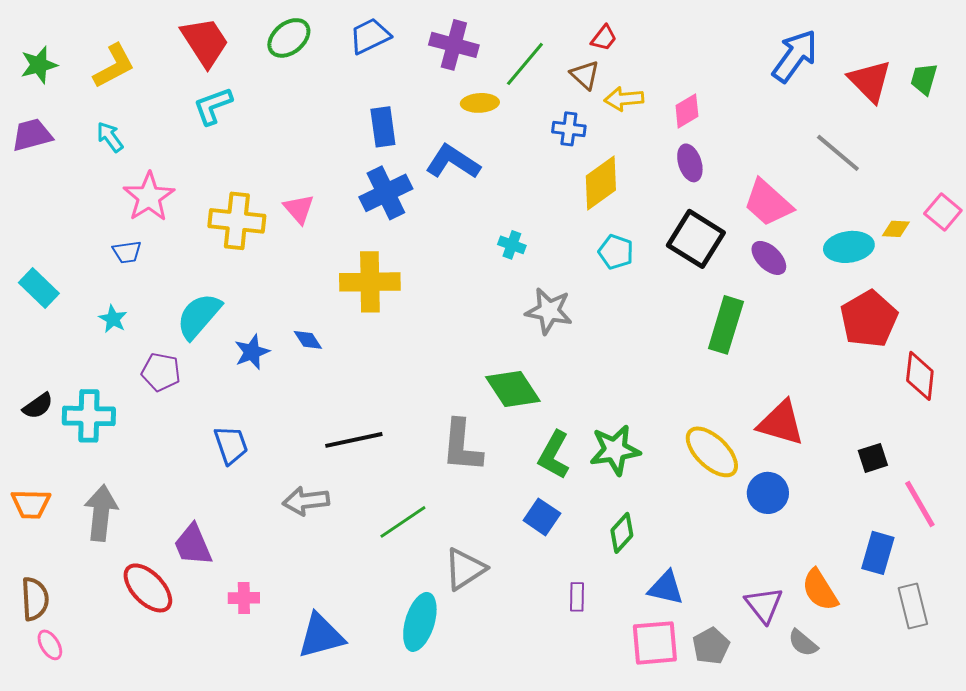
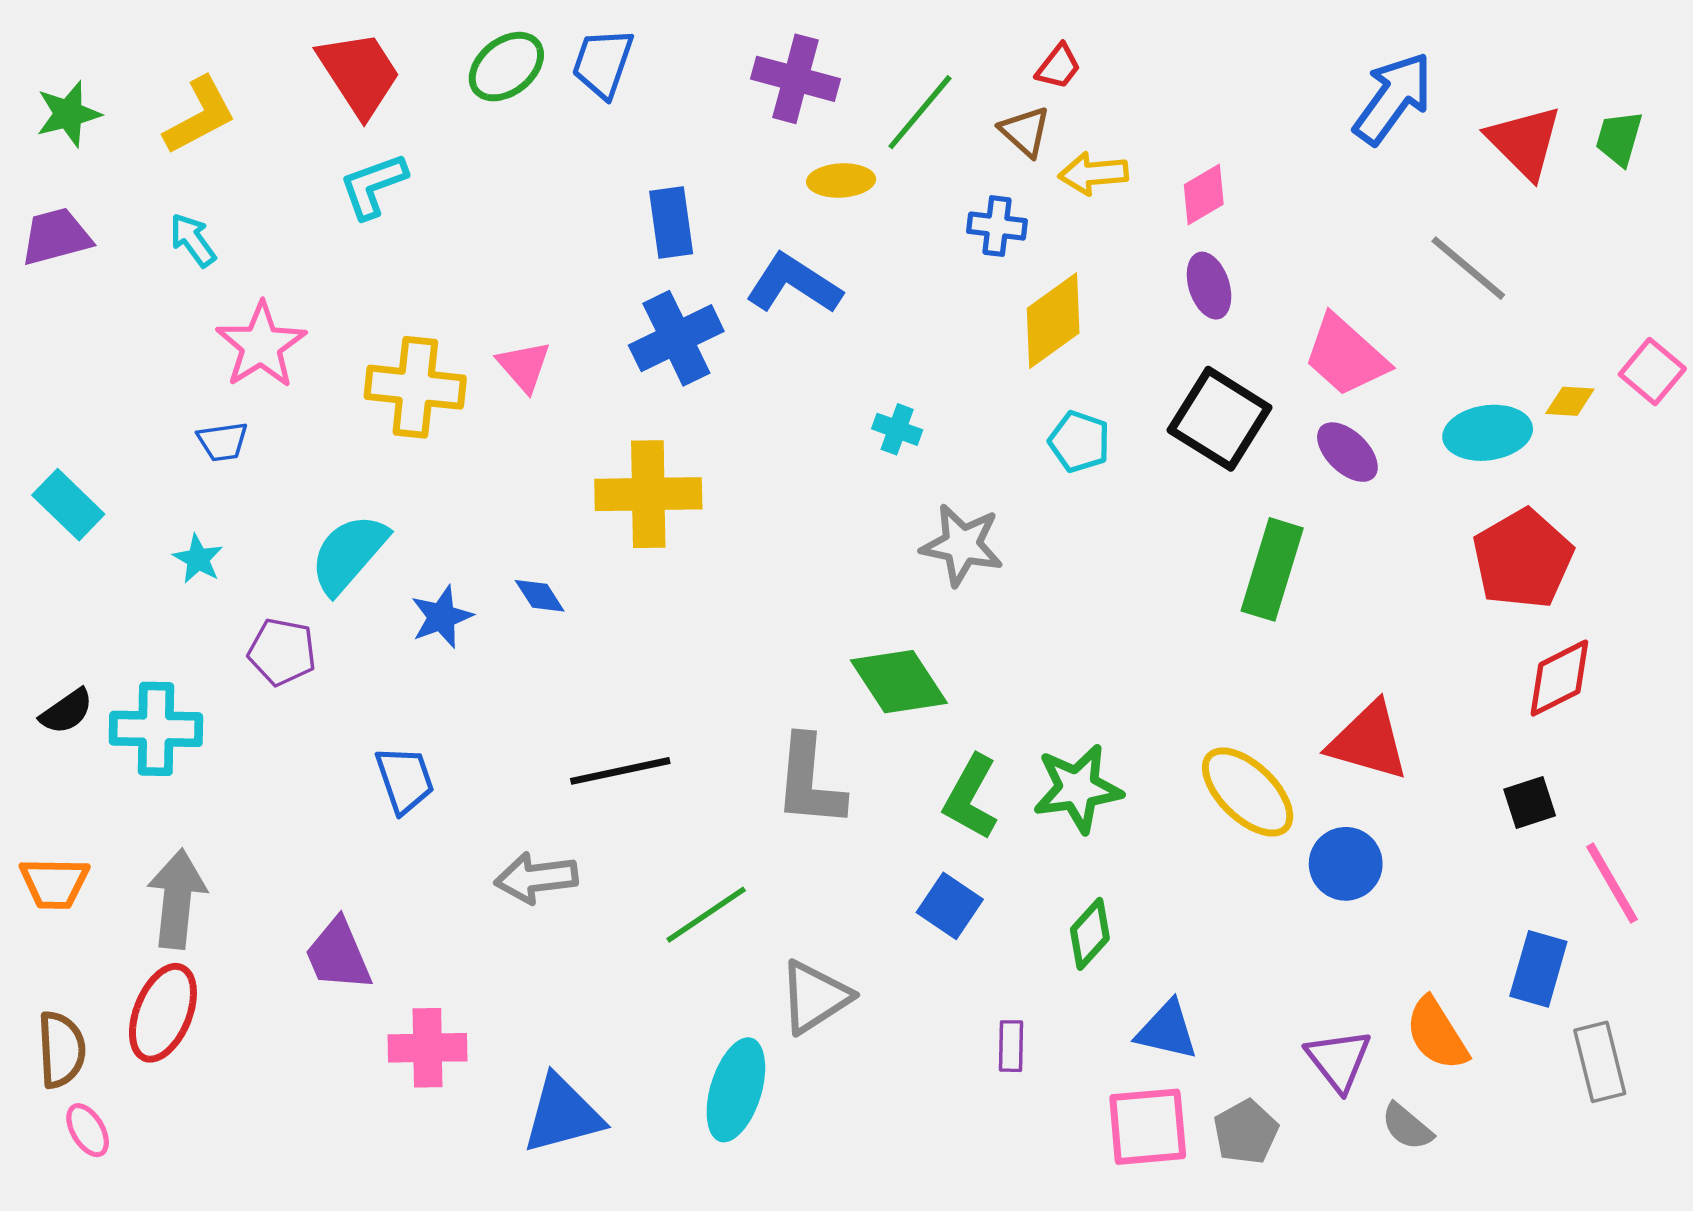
blue trapezoid: (370, 36) -> (603, 63), moved, turned -45
red diamond: (920, 376) -> (1559, 678), moved, turned 57
red ellipse: (148, 588) -> (163, 1013), moved, turned 66
pink cross: (244, 598) -> (428, 1048), size x1.4

